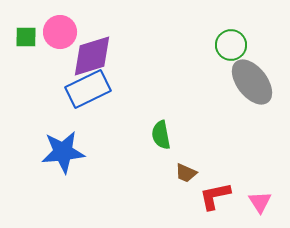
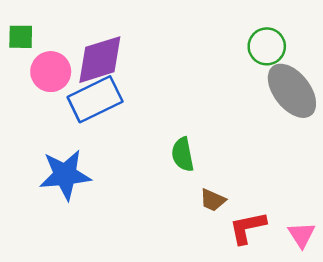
pink circle: (60, 32) -> (51, 72), moved

